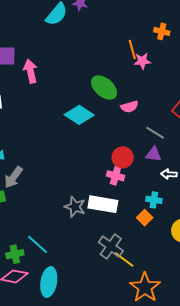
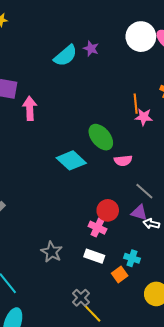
white arrow: (169, 174) -> (151, 224), moved
white rectangle: (103, 204) -> (94, 256), moved, size x0.7
gray cross: (111, 246) -> (81, 298), size x0.7

